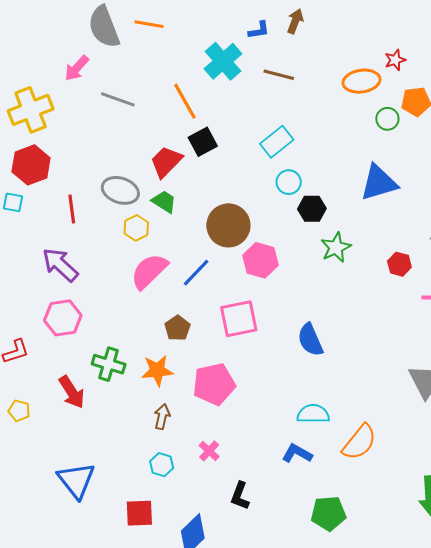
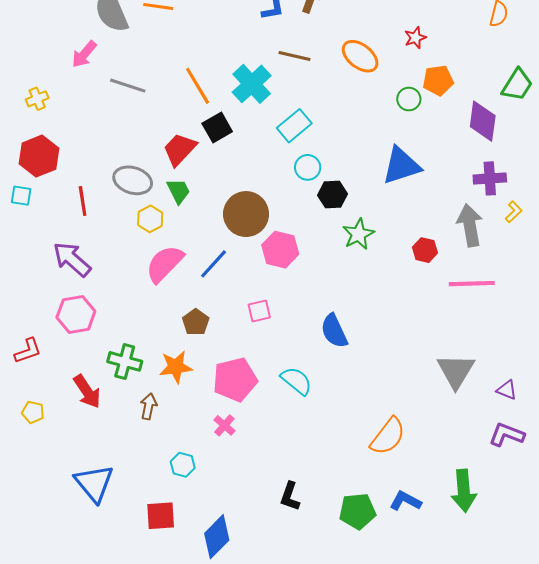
cyan cross: (223, 61) -> (252, 84), moved
orange ellipse: (362, 81) -> (360, 56), moved, turned 48
yellow cross: (31, 110) -> (37, 99), size x0.5
green trapezoid: (164, 202) -> (178, 191), turned 32
pink square: (239, 319) -> (259, 311), size x0.6
cyan semicircle: (313, 414) -> (296, 381), moved, turned 40
brown arrow: (162, 417) -> (149, 406), moved
pink cross: (209, 451) -> (224, 425), moved
blue L-shape: (297, 453) -> (405, 501), moved
black L-shape: (240, 496) -> (290, 496), moved

